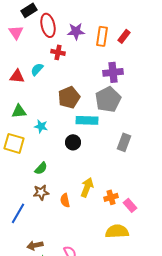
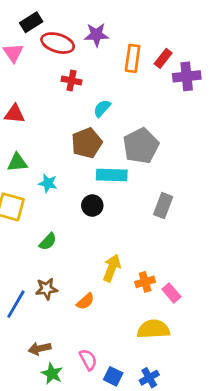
red ellipse: (48, 25) -> (58, 43), turned -60
purple star: (76, 31) -> (96, 35), moved
cyan semicircle: (37, 69) -> (102, 108), moved
purple cross: (113, 72) -> (187, 76), moved
brown star: (41, 192) -> (46, 289), moved
orange semicircle: (65, 200) -> (85, 301), moved, turned -120

